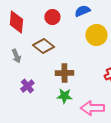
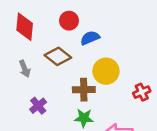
blue semicircle: (82, 11) -> (90, 38), moved
yellow circle: (96, 35) -> (106, 71), moved

